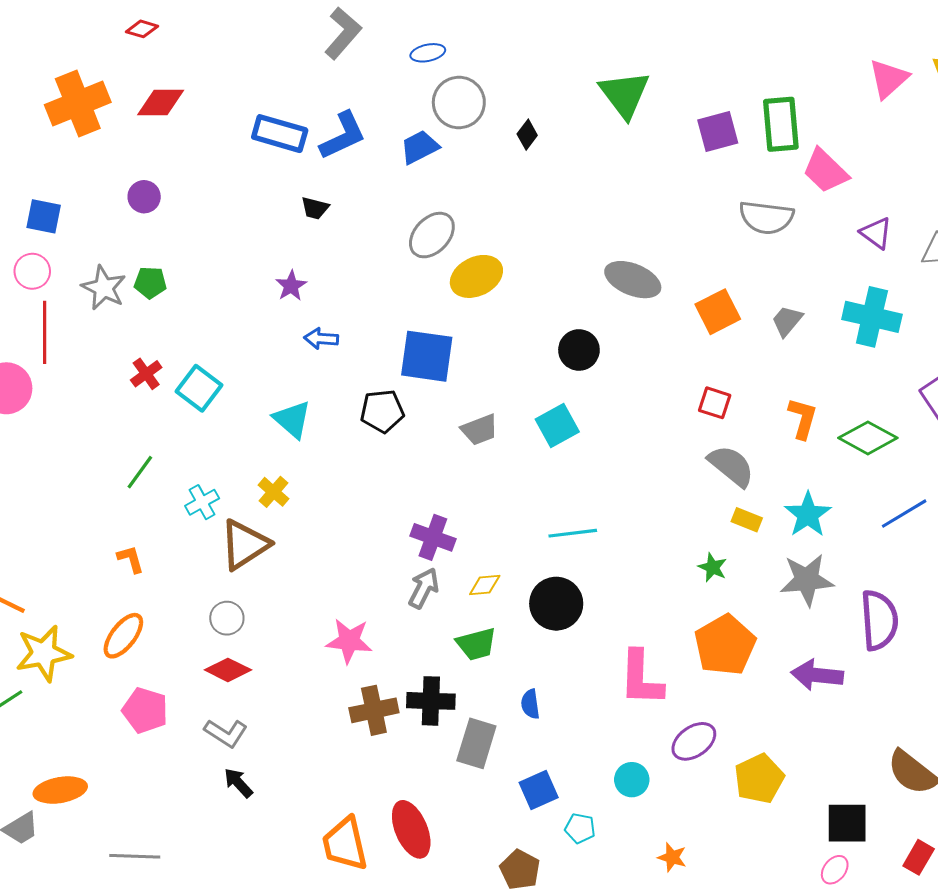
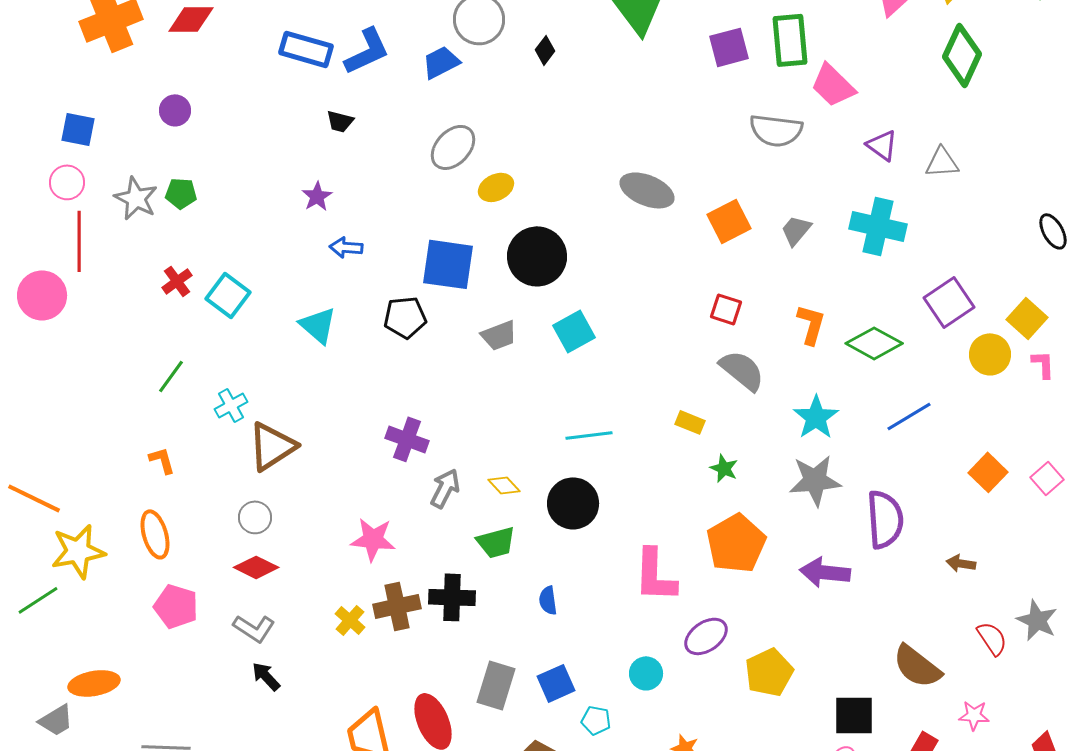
yellow ellipse: (476, 276) -> (496, 187), size x0.7
black circle: (579, 350) -> (537, 256), moved, size x1.5
yellow cross: (274, 492) -> (350, 620), moved
yellow rectangle: (747, 520) -> (690, 422), moved
purple cross: (433, 537) -> (407, 439), moved
yellow diamond: (485, 585) -> (504, 485), turned 52
orange ellipse: (123, 636) -> (155, 534), turned -54
gray rectangle: (476, 743) -> (496, 685), moved

